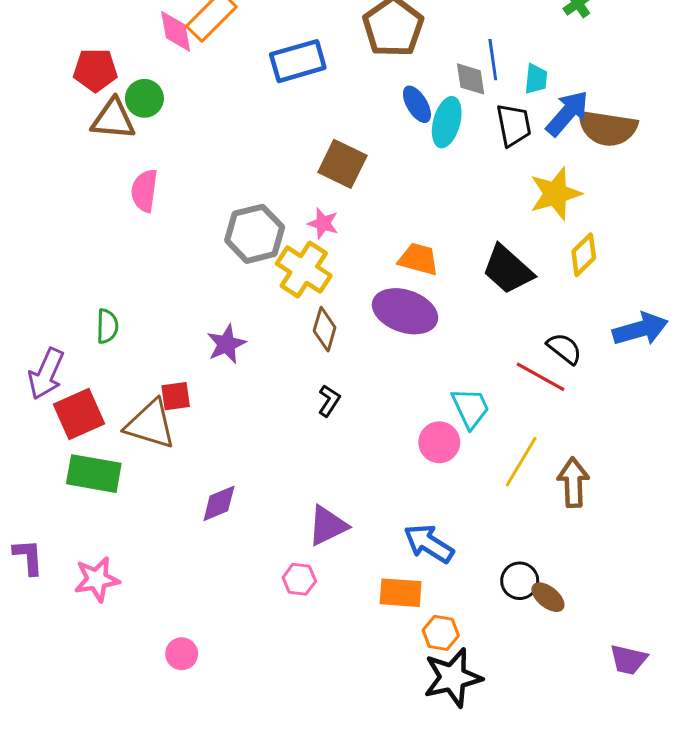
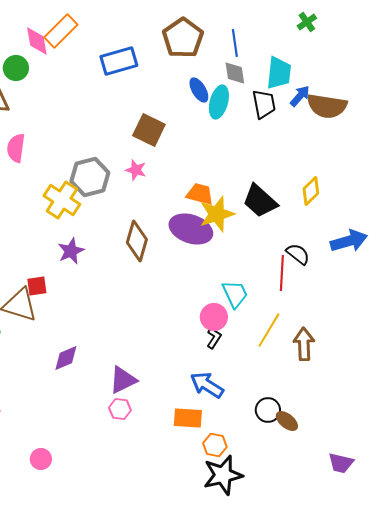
blue line: (493, 60) -> (235, 43), moved
cyan trapezoid: (536, 79) -> (279, 73), size x1.6
green circle: (144, 98) -> (16, 68), moved
blue arrow: (567, 113) -> (300, 96), size x0.7
yellow star: (555, 194) -> (217, 214), moved
yellow cross: (304, 270) -> (62, 200), moved
brown diamond: (325, 329) -> (137, 241), size x1.4
red line: (541, 377) -> (282, 273), turned 64
black L-shape: (329, 401) -> (214, 338), moved
purple triangle: (328, 526) -> (123, 380), moved

